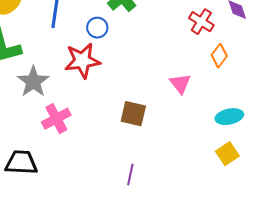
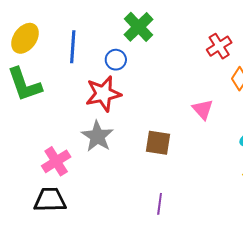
red cross: (201, 22) -> (219, 46), turned 30
gray star: (33, 82) -> (97, 136), moved
pink cross: (56, 119) -> (56, 161), moved

